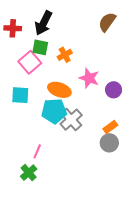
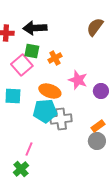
black arrow: (44, 23) -> (35, 28), turned 60
gray cross: (71, 120) -> (61, 119), turned 35

